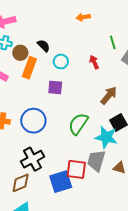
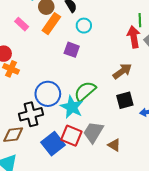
red arrow: (94, 62) -> (134, 37), moved, size x1.5
blue circle: (33, 121) -> (48, 94), moved
cyan star: (106, 137) -> (72, 107), moved
blue square: (61, 182) -> (53, 144), turned -35

